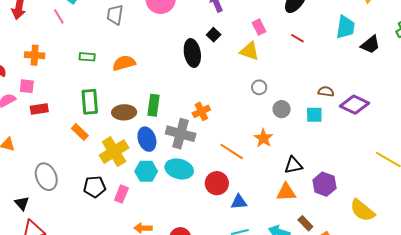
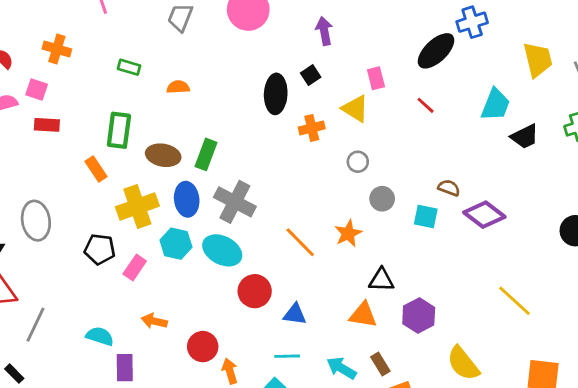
orange semicircle: (124, 63) -> (178, 87), size x0.7
orange cross: (201, 111) -> (312, 128), moved
red circle: (217, 183) -> (255, 291), moved

